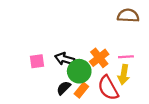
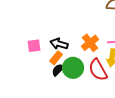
green circle: (79, 71) -> (73, 68), moved
orange rectangle: (81, 90) -> (56, 58), moved

